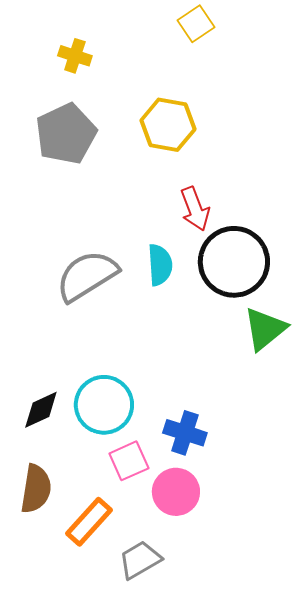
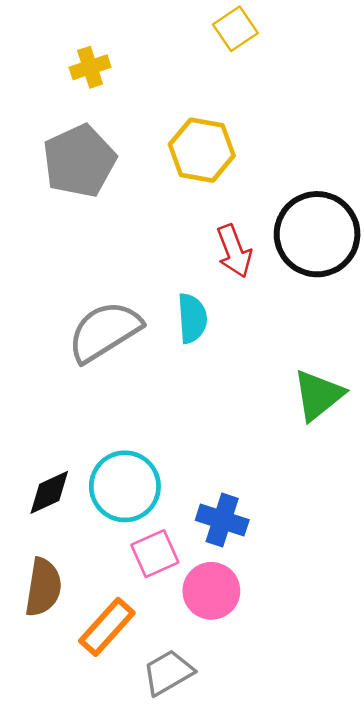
yellow cross: (75, 56) -> (90, 67), turned -36
black circle: (234, 262) -> (317, 234), moved

